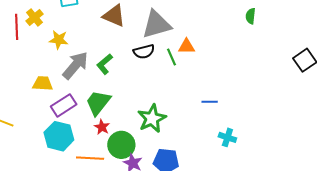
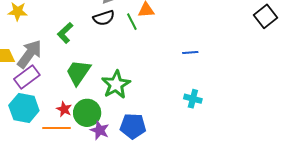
gray arrow: (75, 65) -> (29, 54), moved
blue line: (210, 102) -> (190, 52), moved
green trapezoid: (98, 103) -> (78, 72), moved
red star: (102, 127) -> (64, 109), moved

